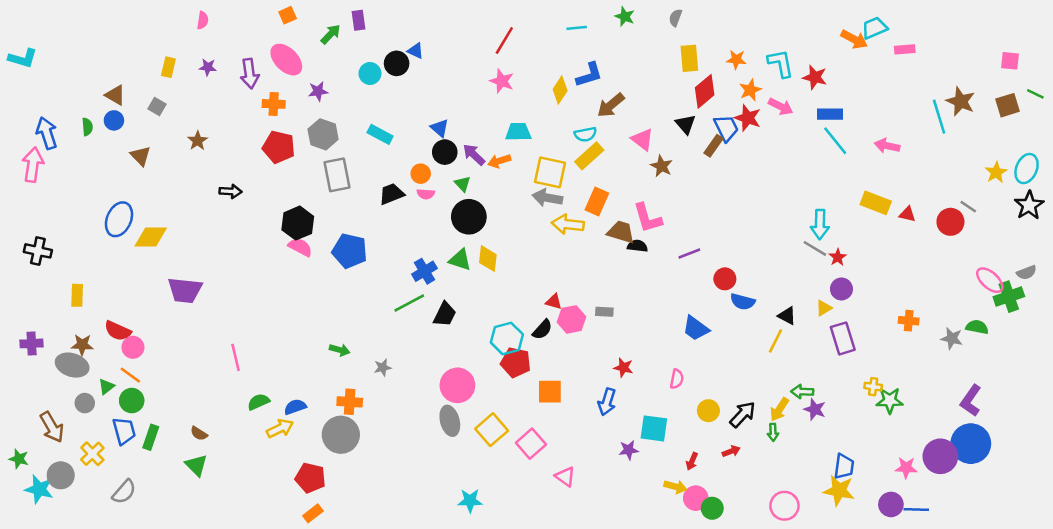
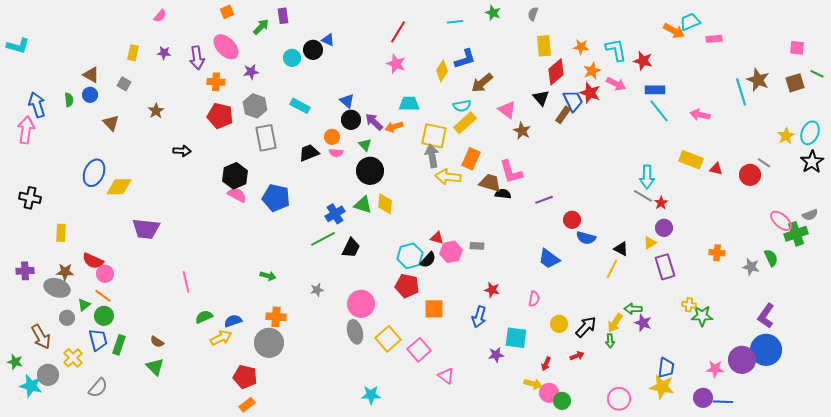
pink semicircle: (203, 20) -> (160, 16), turned 32
gray arrow: (547, 198) -> (432, 156), turned 70
green semicircle: (977, 327) -> (771, 258), turned 54
cyan hexagon: (507, 338) -> (410, 256), moved
gray star: (383, 368) -> (317, 290), moved

